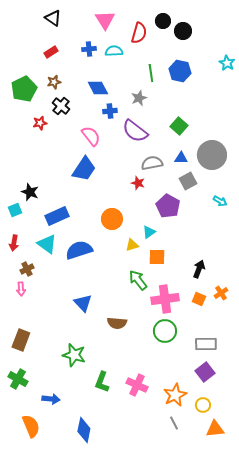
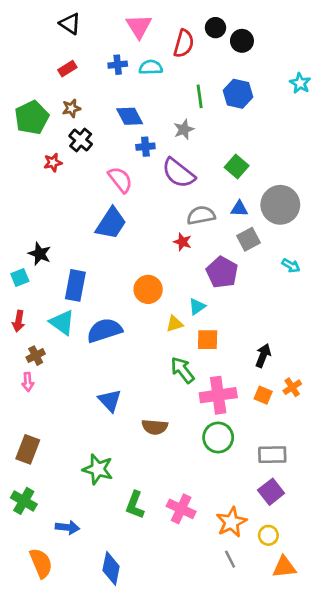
blue rectangle: (57, 216) -> (75, 285), turned -55

